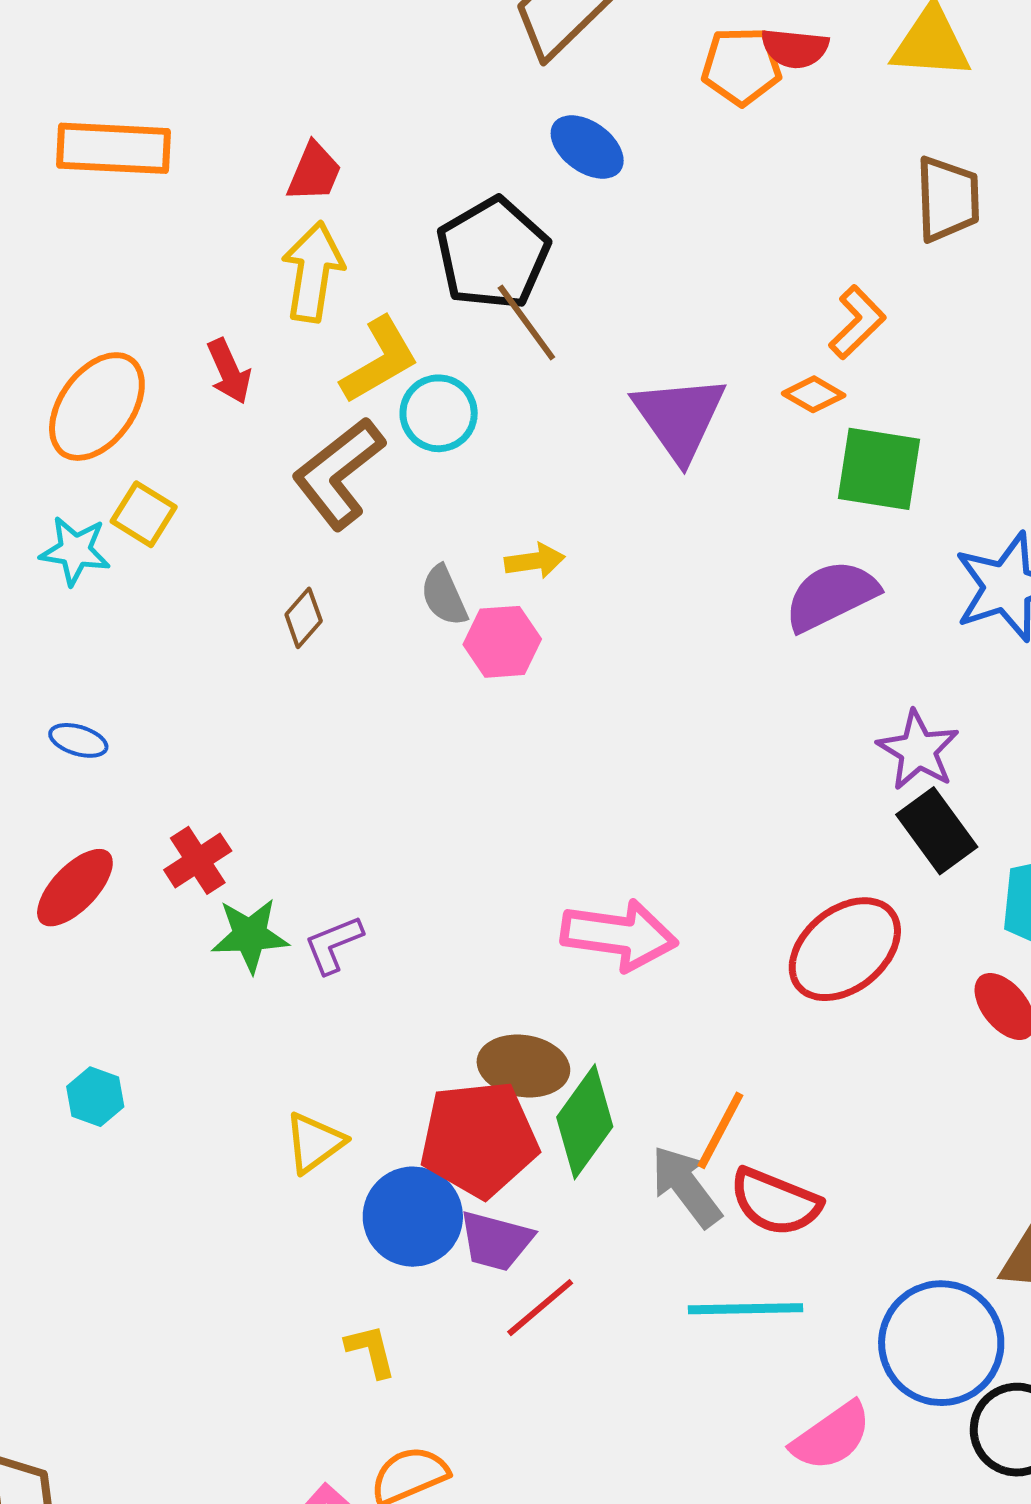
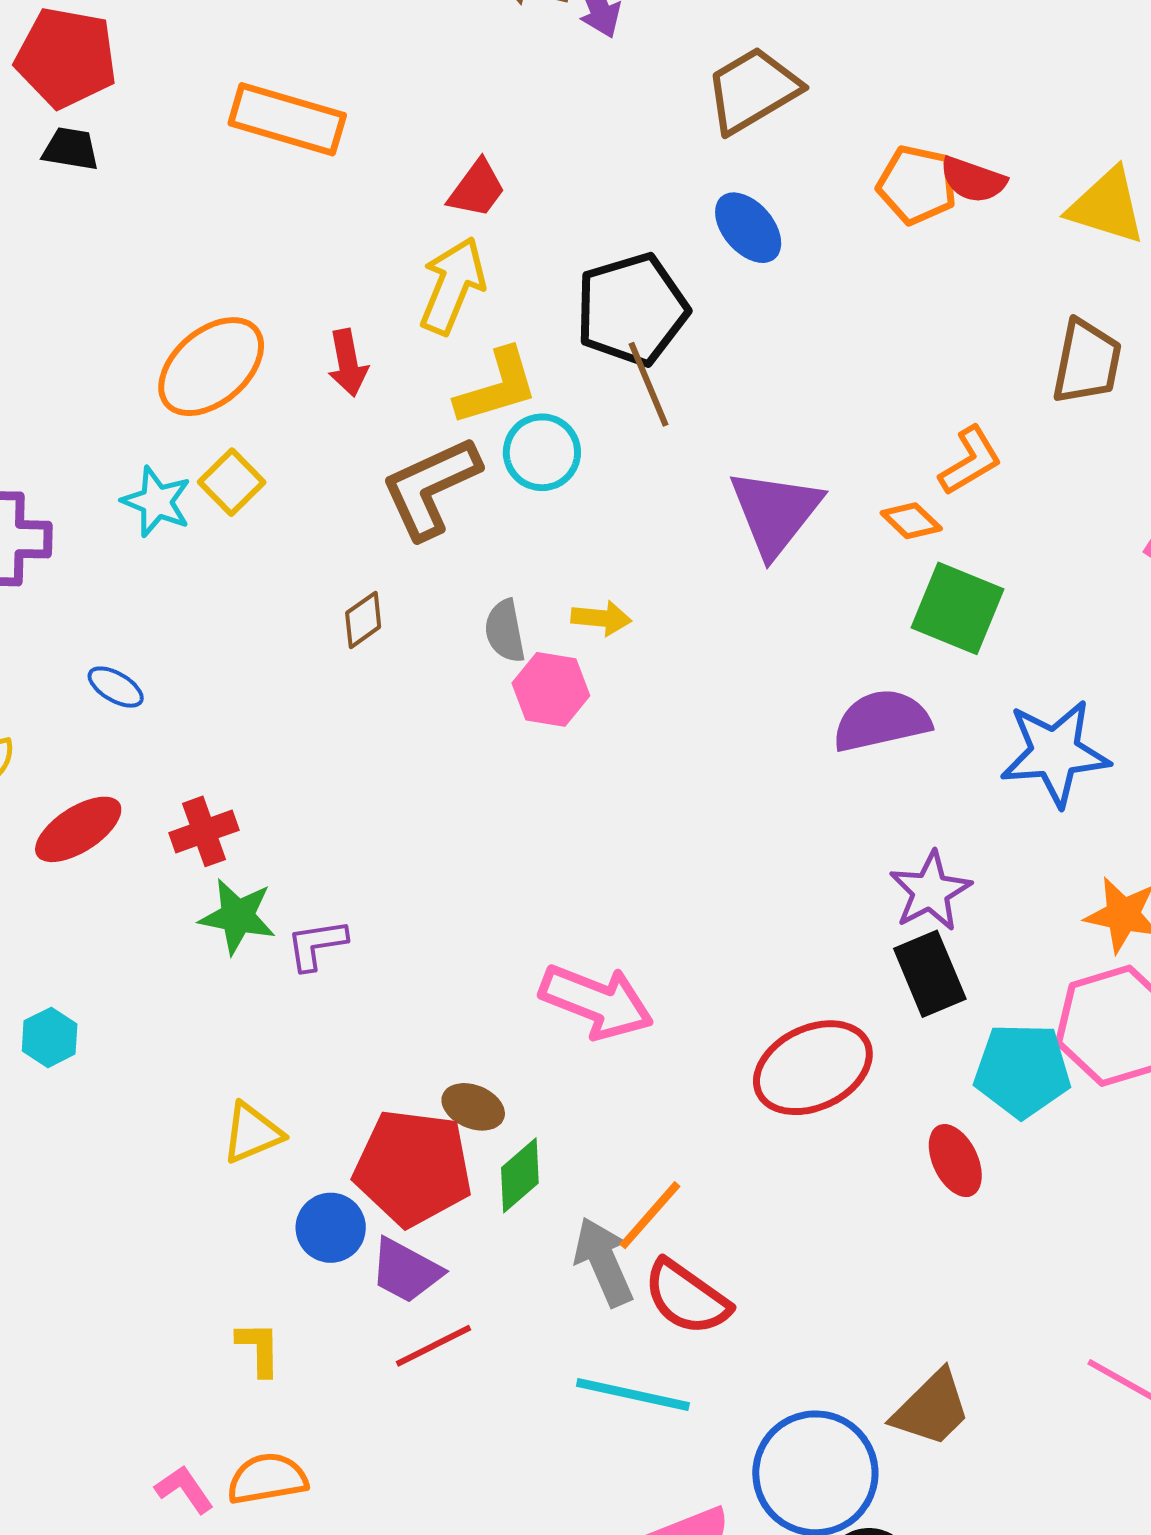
brown ellipse: (523, 1066) -> (473, 1107), size x0.7
green diamond: (585, 1122) -> (520, 1175), size x0.7
blue circle: (413, 1217) -> (331, 1228), size x0.7

